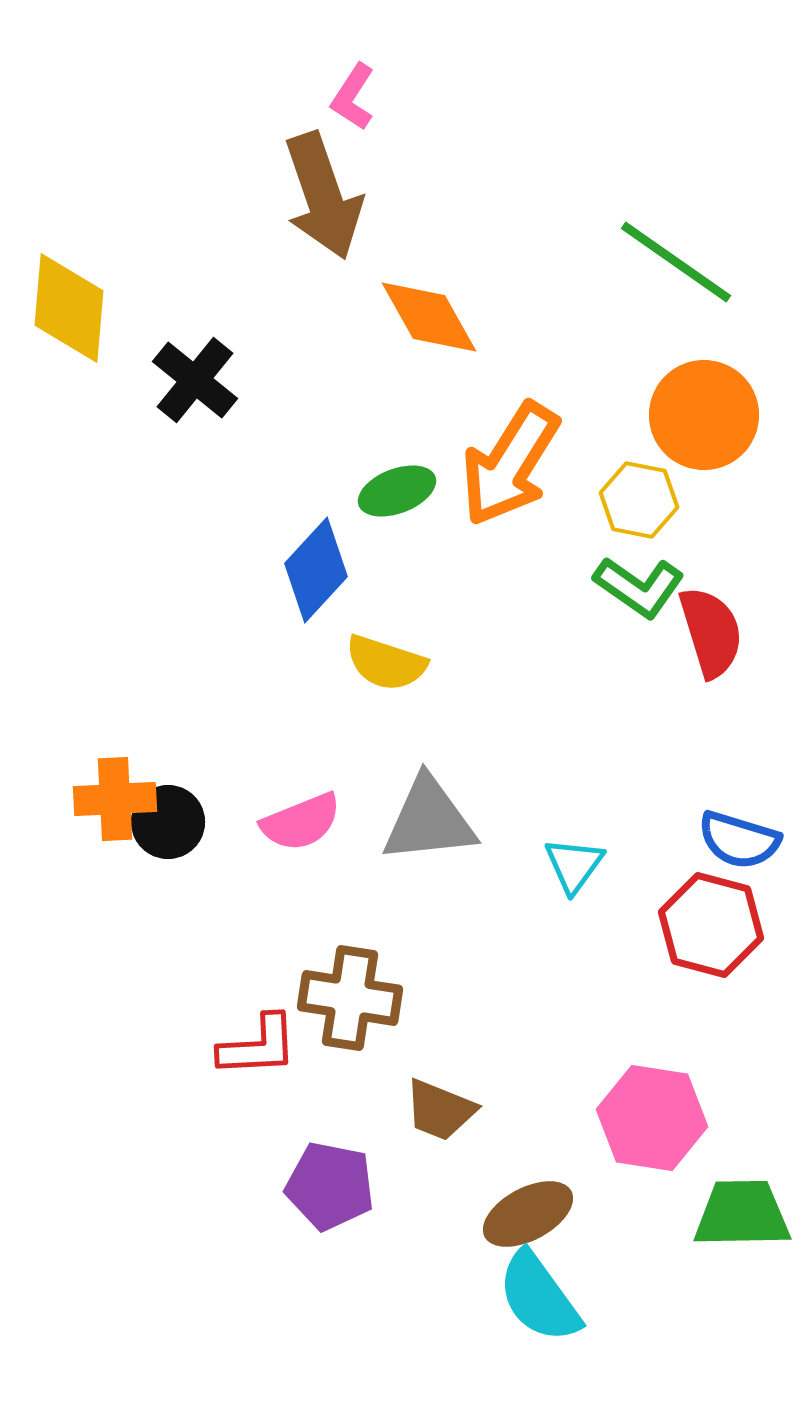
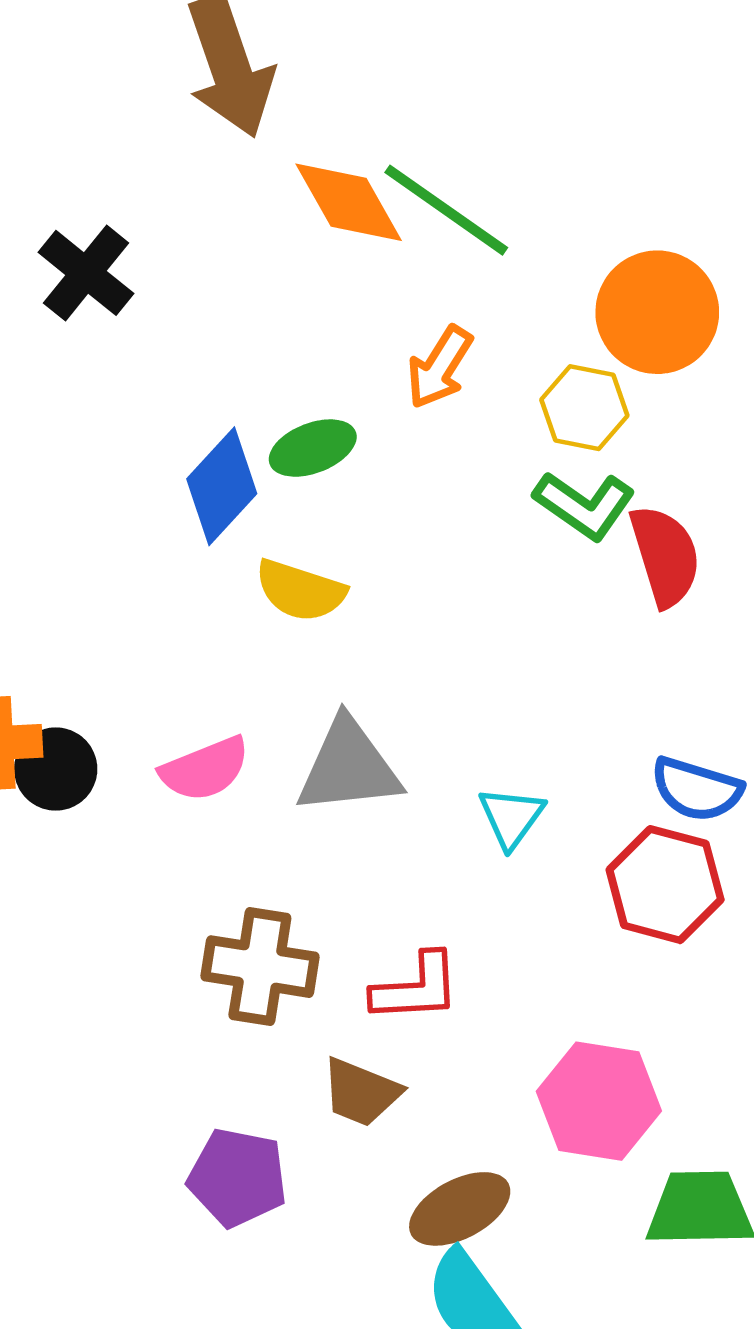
green line: (676, 262) -> (446, 210), moved
orange arrow: (510, 464) -> (440, 367), size x0.6
green ellipse: (397, 491) -> (313, 448), moved
red L-shape: (258, 1046) -> (416, 988), moved

